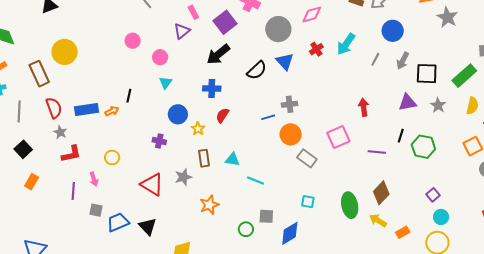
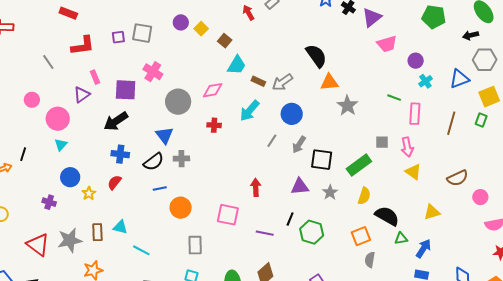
purple square: (225, 22) -> (126, 90), turned 35
cyan arrow: (346, 44) -> (250, 111), moved
red cross: (316, 49) -> (214, 125), turned 32
pink circle: (160, 57) -> (58, 119), size x1.5
blue triangle: (285, 61) -> (164, 135), moved
black semicircle: (257, 70) -> (154, 162), moved
blue cross: (212, 89) -> (120, 154), moved
gray cross: (290, 104) -> (181, 159), moved
pink square: (338, 137) -> (228, 215), turned 30
brown rectangle: (204, 158) -> (97, 232), moved
gray rectangle: (307, 158) -> (195, 245), moved, turned 48
gray star: (183, 177) -> (70, 240), size x1.4

